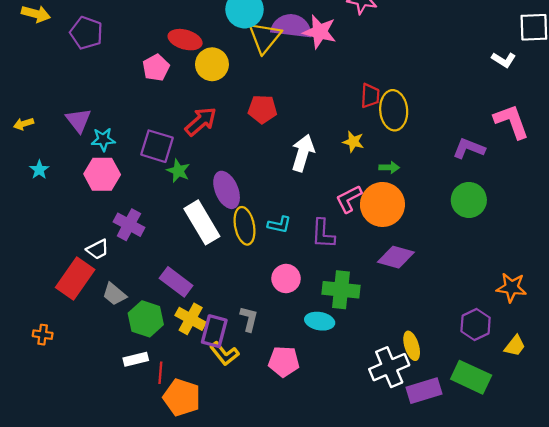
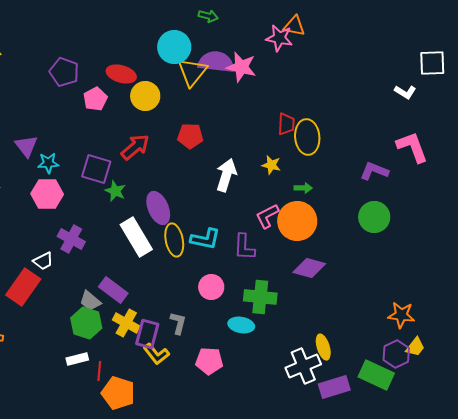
purple pentagon: (86, 33) -> (64, 72), moved
cyan L-shape: (279, 225) -> (205, 239), size x1.4
orange star: (511, 287) -> (401, 315), moved
gray trapezoid: (114, 294) -> (90, 301), moved
purple hexagon: (476, 324) -> (396, 354), moved

